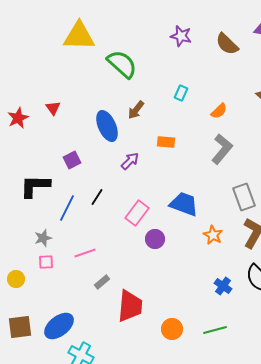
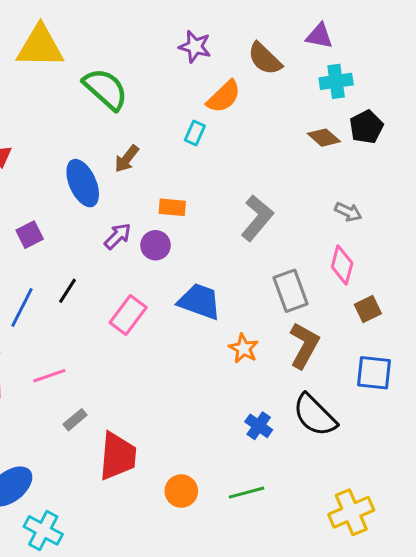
orange semicircle: (219, 111) -> (224, 97), moved, size x1.4
purple circle: (155, 239) -> (155, 245), moved

